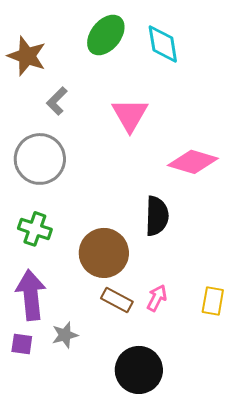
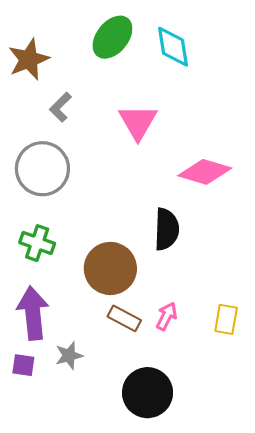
brown star: (27, 56) -> (29, 59), turned 30

